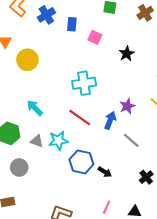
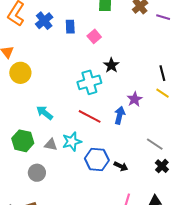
pink square: (95, 37) -> (94, 36), turned 32
black star: (127, 54) -> (111, 65), moved
yellow circle: (27, 60) -> (20, 73), moved
gray line: (131, 140) -> (155, 144), moved

